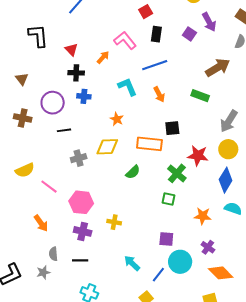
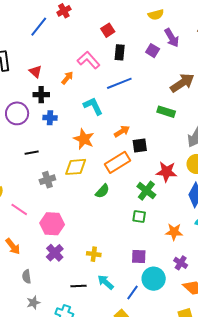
orange arrow: (159, 94) -> (122, 131), moved, turned -91
purple circle: (53, 103) -> (17, 113), moved
orange star: (117, 119) -> (84, 139), size x1.5
orange rectangle: (149, 144) -> (118, 162), turned -35
yellow cross: (114, 222) -> (94, 254), moved
purple cross: (83, 231) -> (55, 253), turned 36
black line: (80, 260) -> (79, 286), moved
gray star: (43, 272) -> (33, 303), moved

